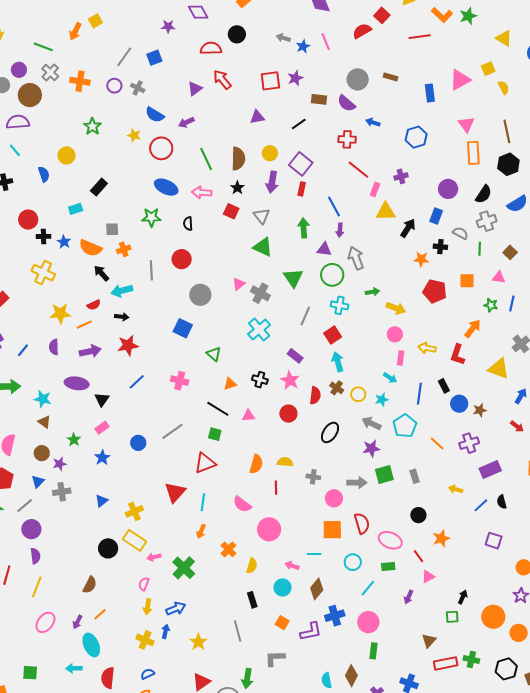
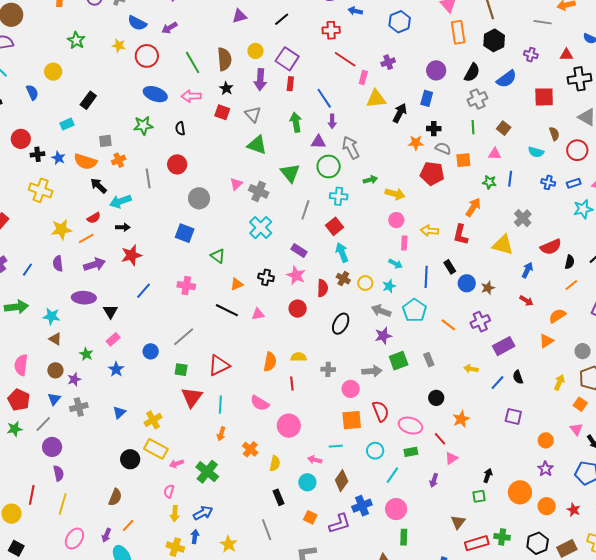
gray semicircle: (460, 233) -> (443, 148), moved
green square: (215, 434) -> (181, 370), moved

